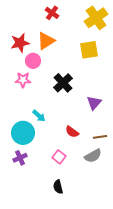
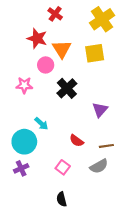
orange triangle: (46, 41) -> (62, 49), moved, turned -30
red star: (20, 43) -> (37, 38), moved, turned 30
pink circle: (33, 61) -> (46, 65), moved

